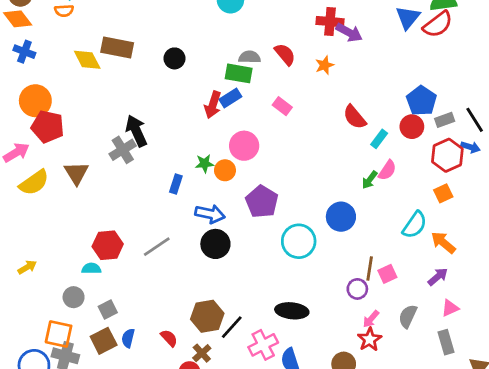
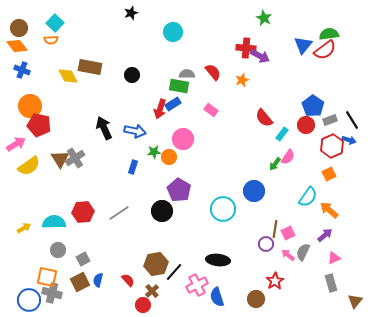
gray cross: (123, 150) -> (75, 158), moved
purple pentagon: (262, 202) -> (179, 190), moved
blue arrow: (210, 214) -> (135, 131), moved
cyan semicircle: (91, 269) -> (54, 222), moved, size x1.6
gray semicircle: (408, 316) -> (303, 252), moved
pink arrow: (371, 319) -> (288, 255), moved, turned 88

